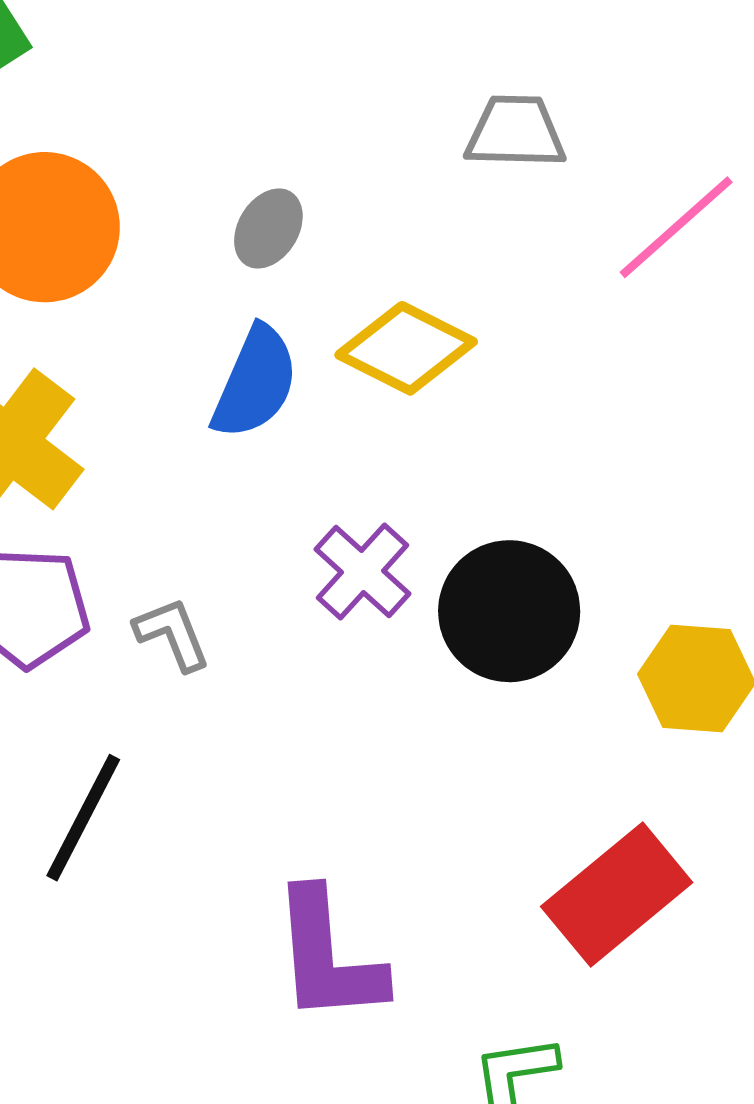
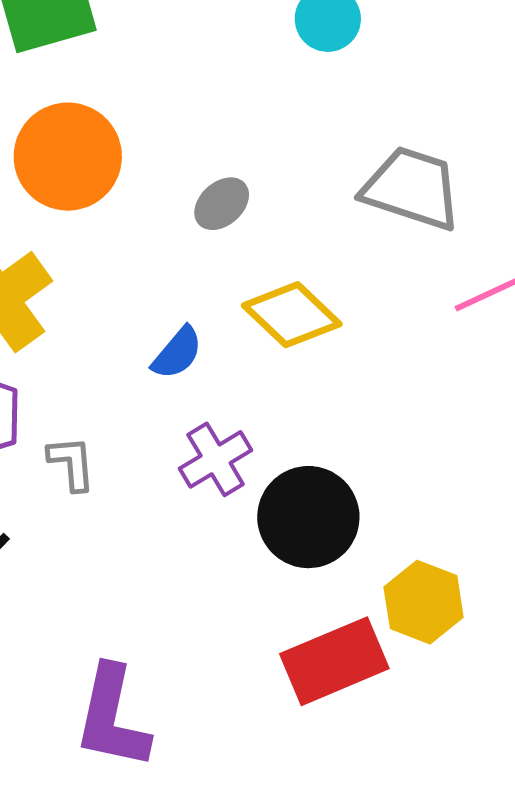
gray trapezoid: (515, 132) -> (412, 188), size x1.4
blue semicircle: (255, 382) -> (177, 353), moved, size x0.7
red rectangle: (617, 895) -> (334, 661), moved

